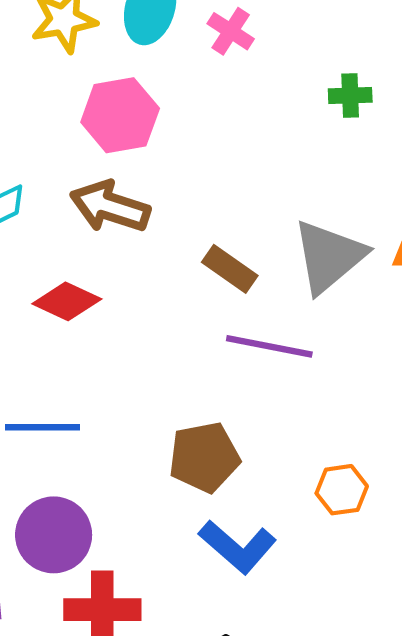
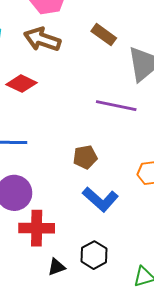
brown rectangle: (230, 269) -> (104, 35), moved
brown pentagon: (204, 457) -> (85, 157), size x0.7

